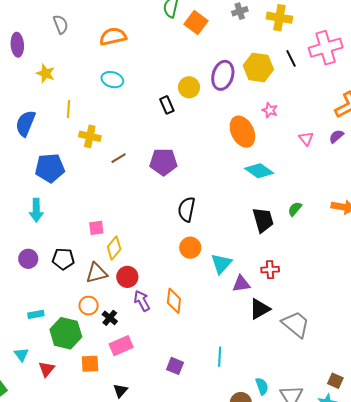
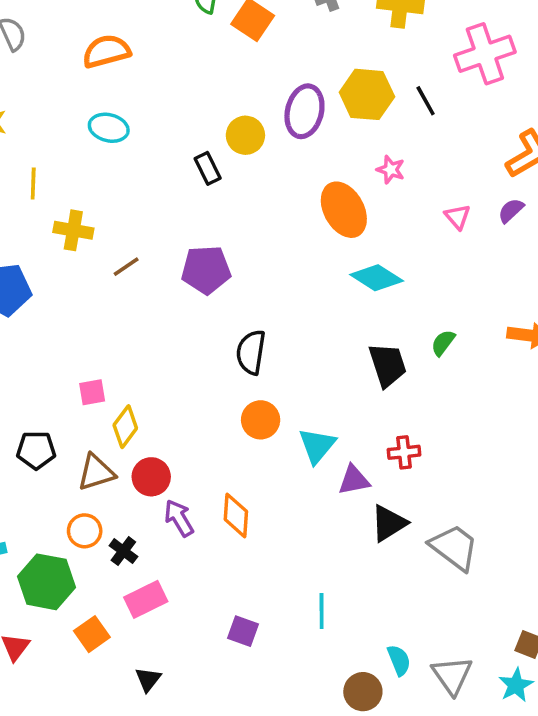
black line: (291, 58) -> (426, 101), moved
orange square: (90, 364) -> (92, 634), turned -30

